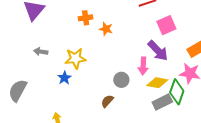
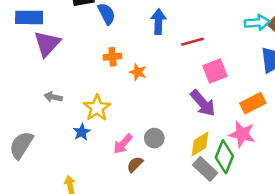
yellow star: (75, 58) -> (97, 108), turned -30
pink arrow: (143, 66) -> (123, 144), moved, turned 36
yellow diamond: (157, 83) -> (200, 144), turned -45
gray rectangle: (162, 102) -> (205, 169), turned 66

